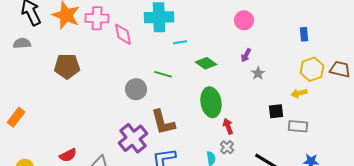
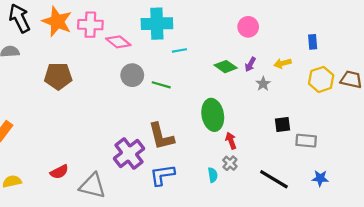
pink diamond: (123, 34) -> (118, 42), turned -40
green diamond: (206, 63) -> (226, 67), moved
gray circle: (136, 89) -> (132, 75), moved
yellow arrow: (299, 93) -> (283, 63), moved

